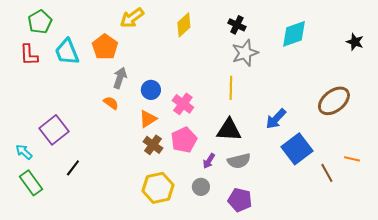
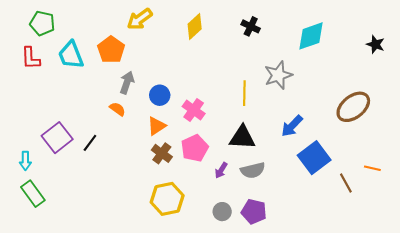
green pentagon: (40, 22) -> (42, 23), turned -30
gray star: (245, 53) -> (278, 75), moved
cyan arrow: (24, 152) -> (25, 161), turned -132
black line: (73, 168) -> (90, 143), moved
gray circle: (201, 187) -> (222, 212), moved

